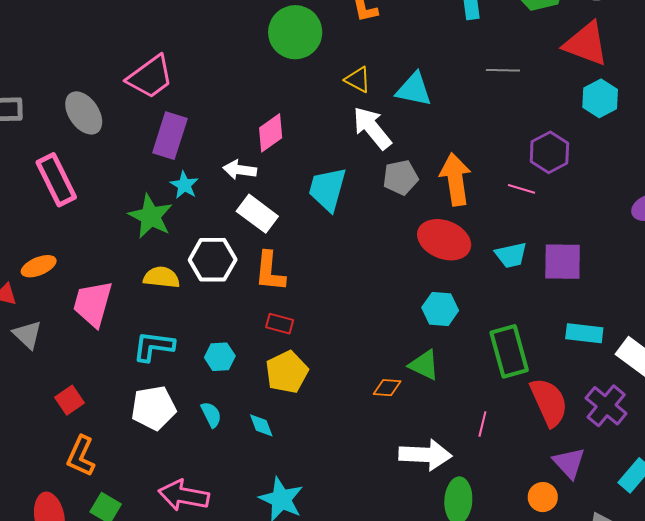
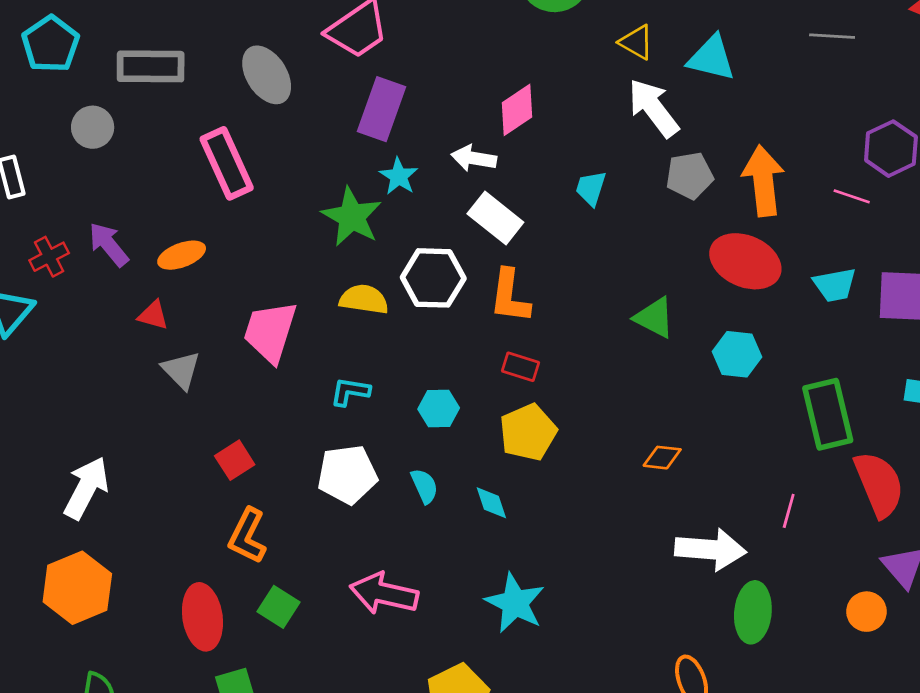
cyan trapezoid: (327, 189) -> (591, 188), size x0.6
orange ellipse: (39, 266) -> (182, 255), moved
cyan L-shape: (154, 346) -> (350, 392), size x0.7
green triangle: (424, 365) -> (654, 318), moved

